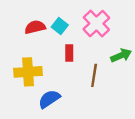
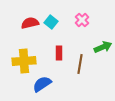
pink cross: (96, 24) -> (82, 20), size x0.6
red rectangle: (69, 53) -> (59, 53), moved

